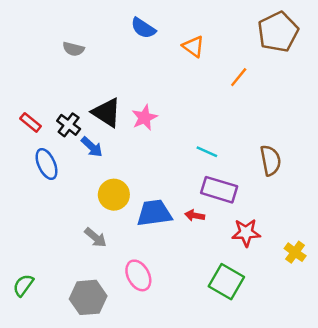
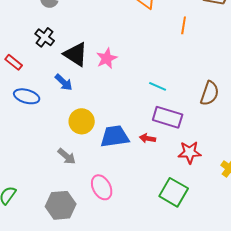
orange line: (239, 77) -> (184, 25), turned -30
black cross: (69, 125) -> (45, 37), moved
brown semicircle: (271, 160) -> (210, 93), turned 30
blue ellipse: (47, 164) -> (27, 96), turned -50

